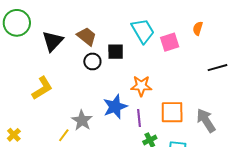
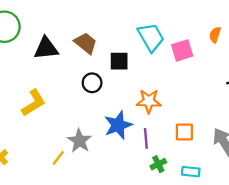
black triangle: (53, 41) -> (46, 48), turned 40
black circle: (92, 61) -> (92, 83), moved
orange square: (172, 112) -> (184, 132), size x0.7

